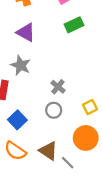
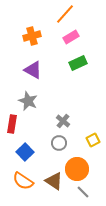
orange circle: (86, 138) -> (77, 169), moved
gray line: (68, 163) -> (83, 192), moved

